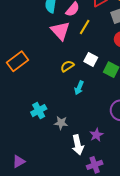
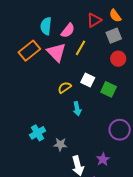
orange rectangle: (18, 61) -> (29, 51), moved
cyan arrow: (79, 88) -> (77, 109), turned -32
purple star: (96, 135) -> (103, 159), moved

